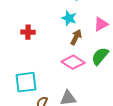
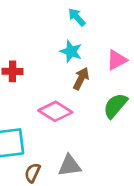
pink diamond: (73, 62) -> (55, 111), moved

